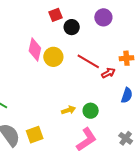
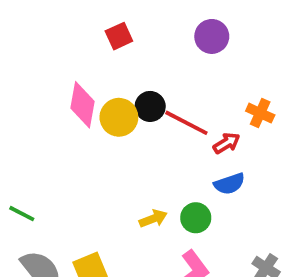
black circle: (72, 27) -> (150, 106), moved
orange cross: (126, 58) -> (260, 113), turned 32
blue semicircle: (127, 95) -> (229, 184), moved, turned 56

